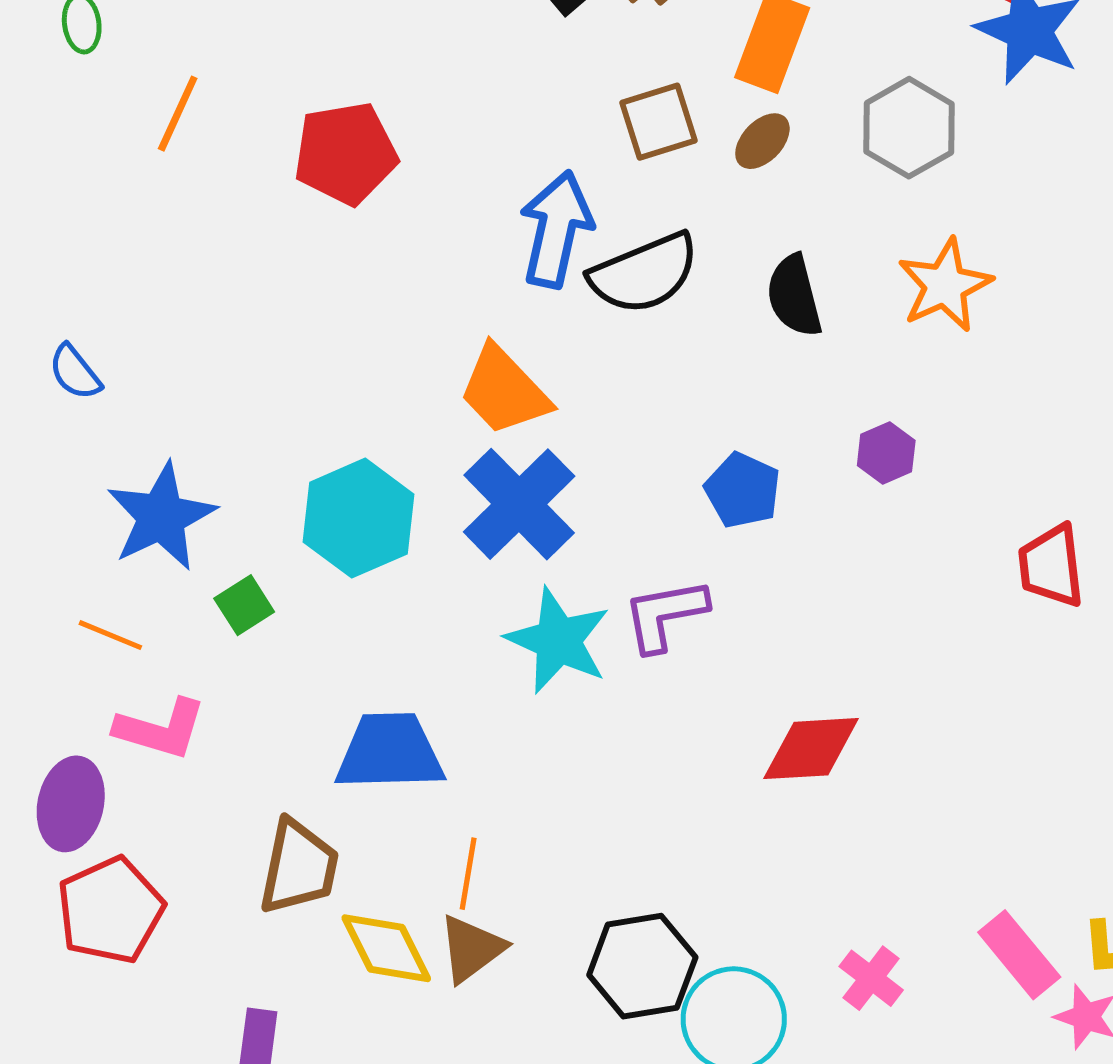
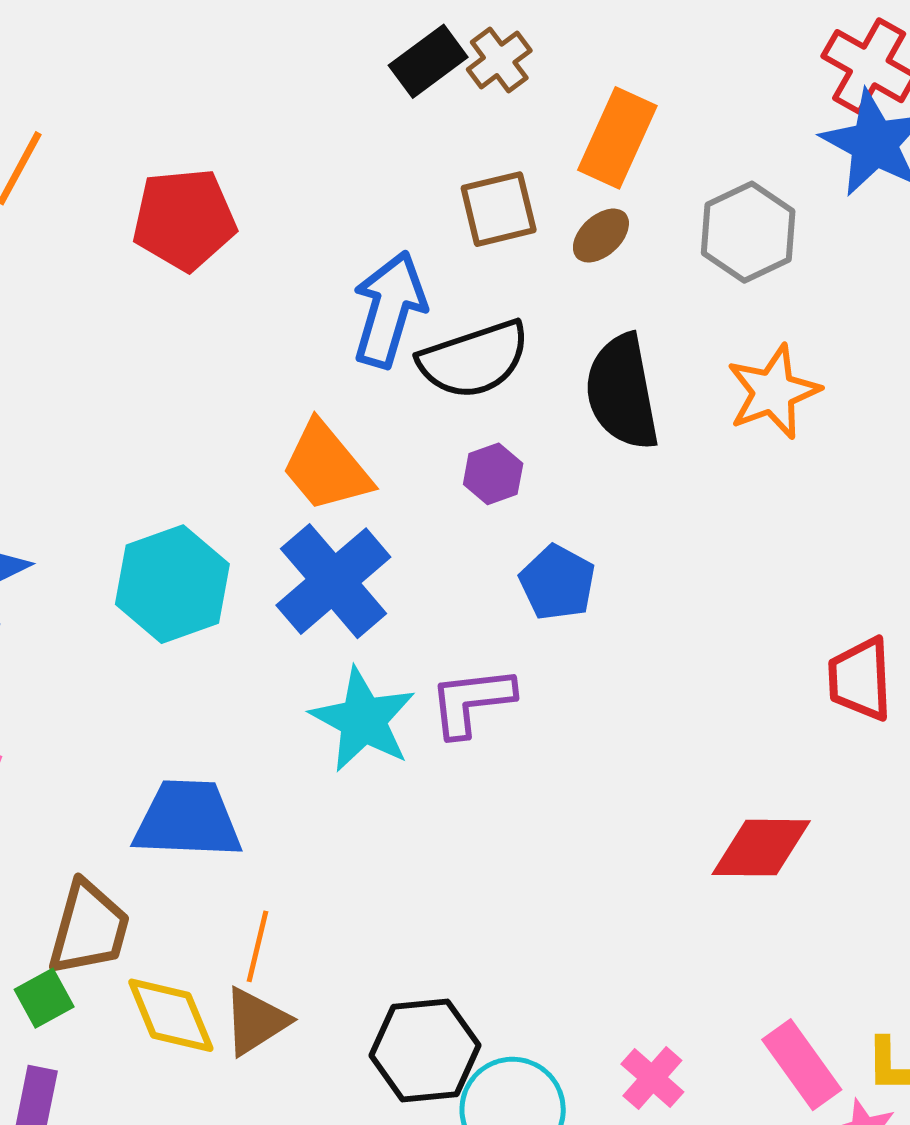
black semicircle: (794, 296) -> (622, 392), size x1.4
purple hexagon: (886, 453) -> (493, 474), moved
green square: (244, 605) -> (44, 998), moved
red diamond: (811, 749) -> (761, 848), moved

